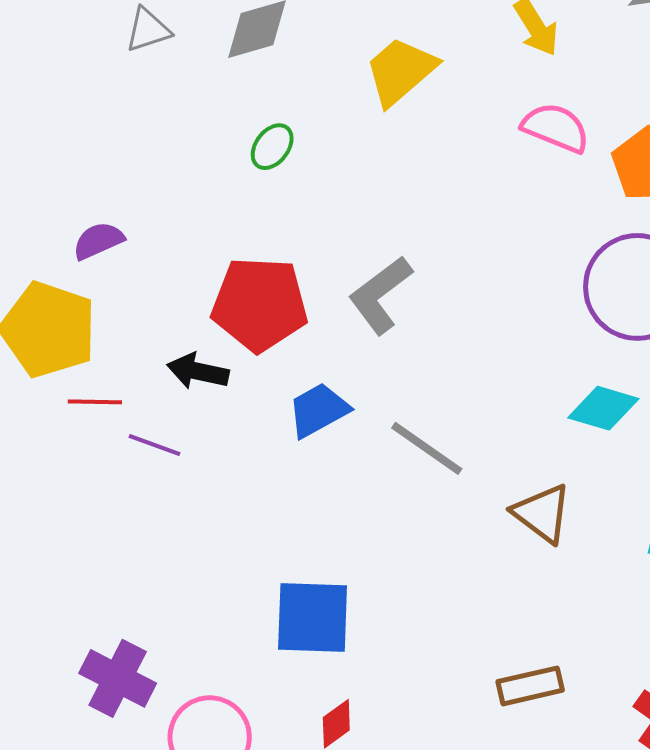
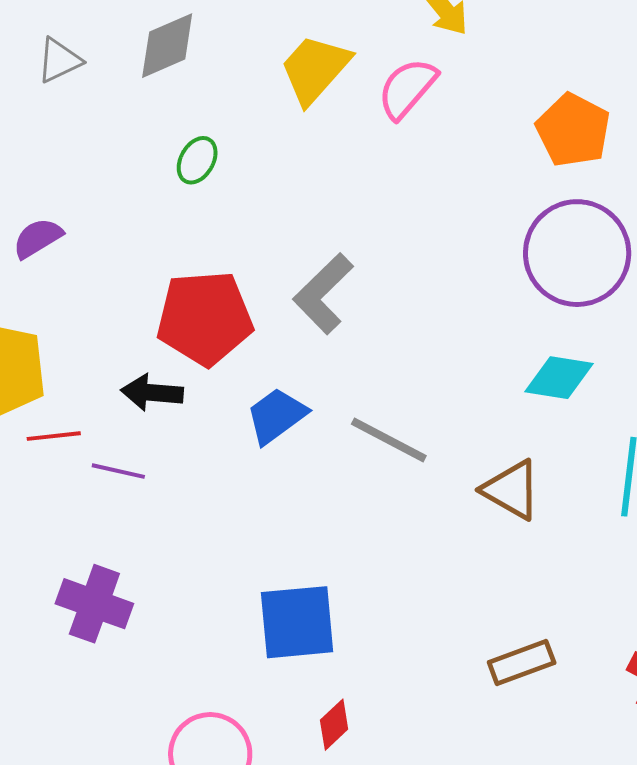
pink semicircle: (556, 128) -> (407, 88), moved, turned -64
purple semicircle: (98, 241) -> (38, 238), moved
purple cross: (118, 678) -> (94, 604), moved

